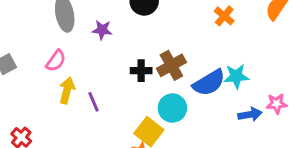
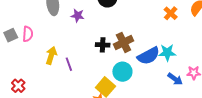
orange cross: (224, 16) -> (171, 13), moved
pink semicircle: (56, 61) -> (28, 34), moved, turned -35
blue arrow: (250, 114) -> (175, 79), turned 42

